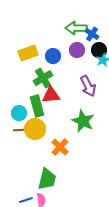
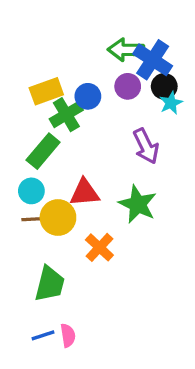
blue cross: (92, 34) -> (153, 60), size x1.6
green cross: (43, 78) -> (66, 115), moved
red triangle: (51, 95) -> (85, 193), moved
green rectangle: (37, 106) -> (43, 151), moved, turned 55
green trapezoid: (47, 179) -> (50, 284), moved

